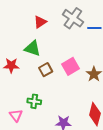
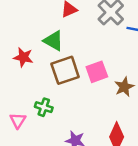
brown square: (46, 70) -> (65, 70), size x1.6

